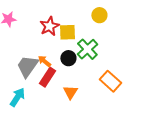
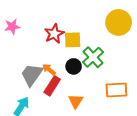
yellow circle: (99, 15) -> (119, 22), moved, size x1.6
orange rectangle: (110, 81) -> (116, 90), turned -45

